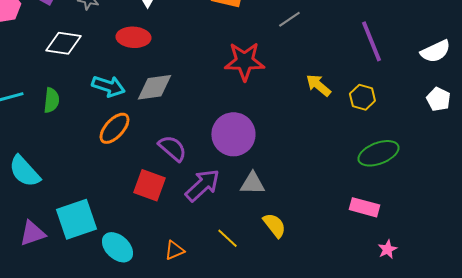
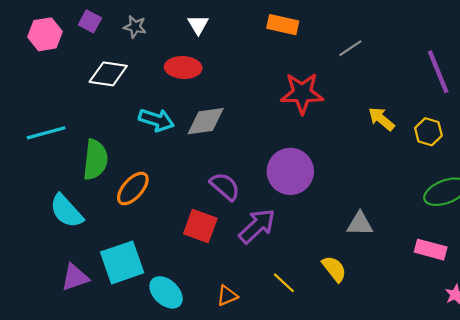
green semicircle: (51, 100) -> (95, 160), moved, size x1.5
orange ellipse: (114, 128) -> (133, 189), moved
gray triangle: (252, 183) -> (360, 224), moved

